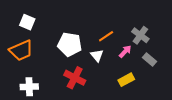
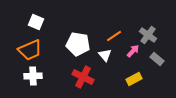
white cross: (29, 87) -> (33, 76), moved

